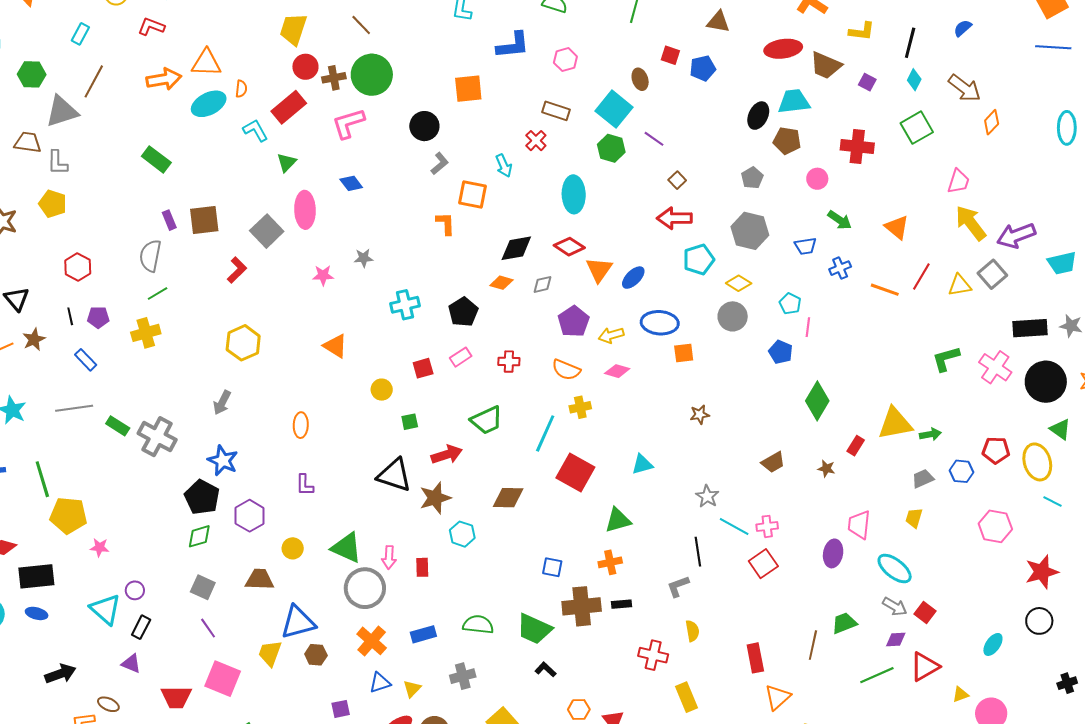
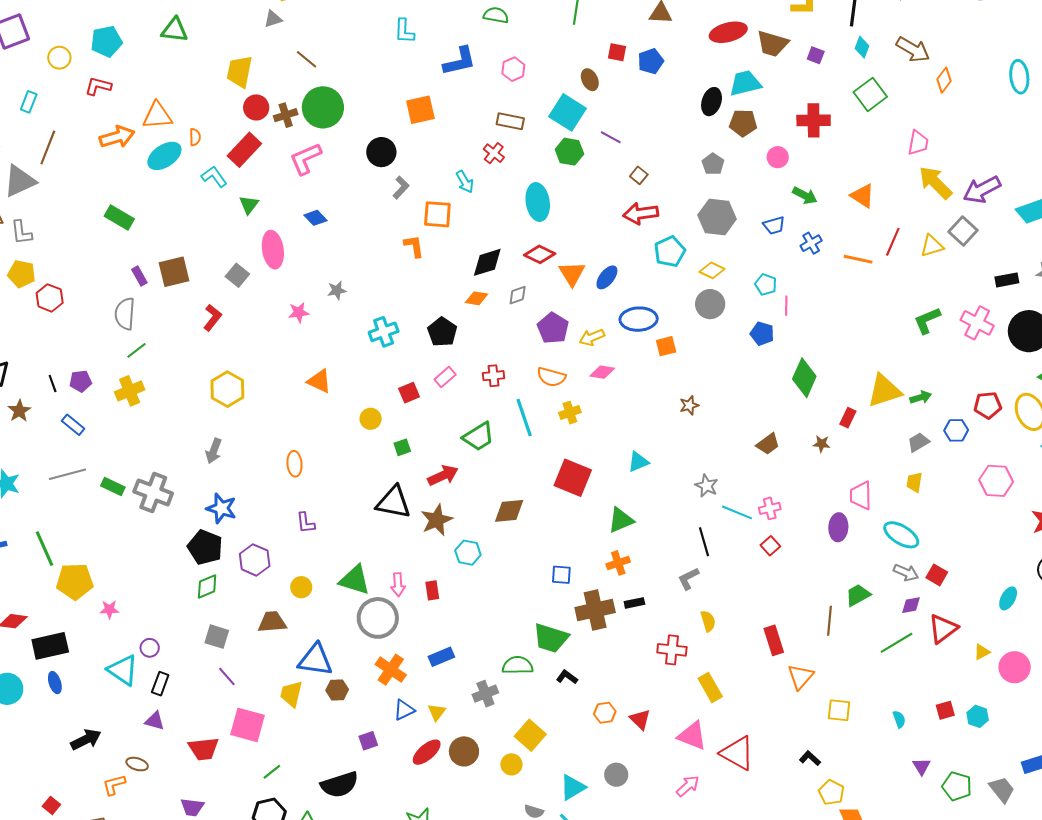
gray square: (267, 231) -> (237, 275), size x0.7
red hexagon: (78, 267) -> (50, 298), moved
black rectangle: (1030, 328) -> (1007, 280), size x0.7
cyan line: (545, 433) -> (524, 418), moved, turned -36
red square: (763, 564) -> (770, 546), size x0.7
blue ellipse: (37, 613) -> (55, 683), turned 65
blue triangle: (298, 622) -> (315, 660), turned 30
green semicircle: (478, 625) -> (518, 665), moved

